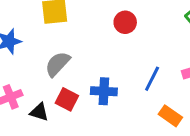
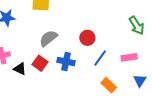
red circle: (125, 22) -> (87, 38), moved
gray semicircle: (58, 64) -> (48, 38), moved

